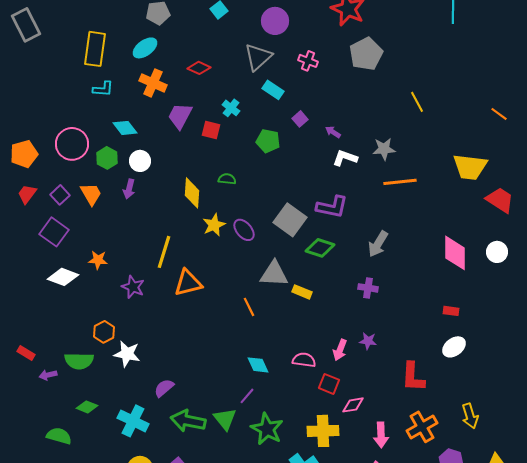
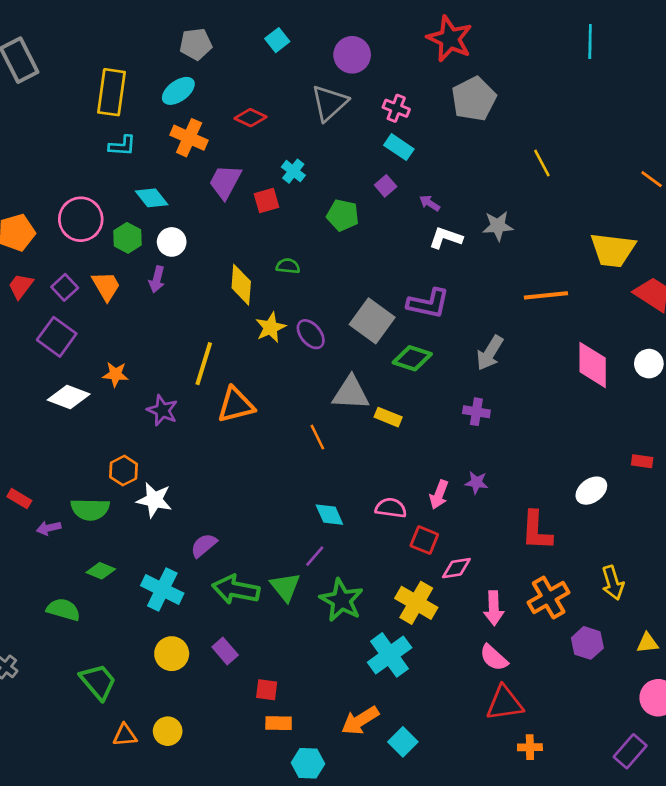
cyan rectangle: (273, 90) -> (399, 147), moved
red square: (211, 130) -> (267, 201), turned -30
orange line: (400, 182) -> (546, 295), moved
red rectangle: (451, 311) -> (642, 461), moved
yellow cross: (323, 431) -> (416, 603), turned 32

